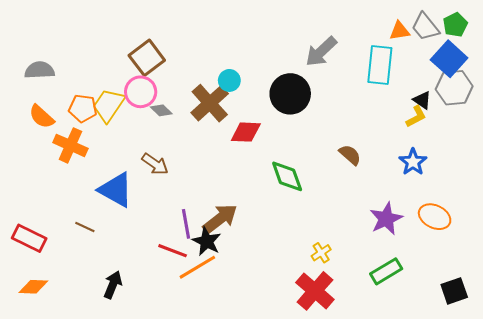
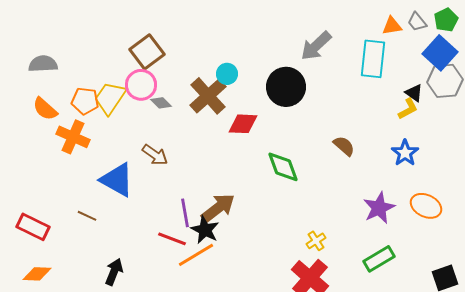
gray trapezoid: (425, 27) -> (417, 22), size x0.7

